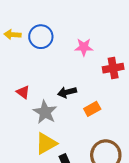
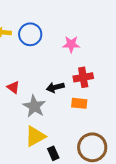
red cross: (113, 68) -> (83, 77), moved
orange rectangle: (92, 109) -> (79, 103), turned 35

